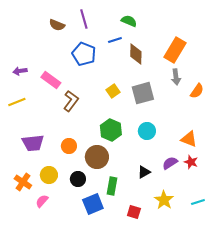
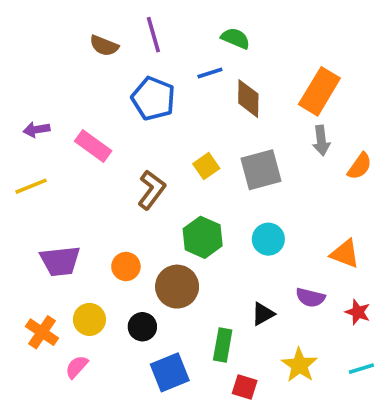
brown L-shape: (71, 101) -> (152, 190), moved
red star: (191, 162) -> (358, 312), moved
purple semicircle: (170, 163) -> (310, 298), turned -133
green rectangle: (112, 186) -> (223, 345), moved

